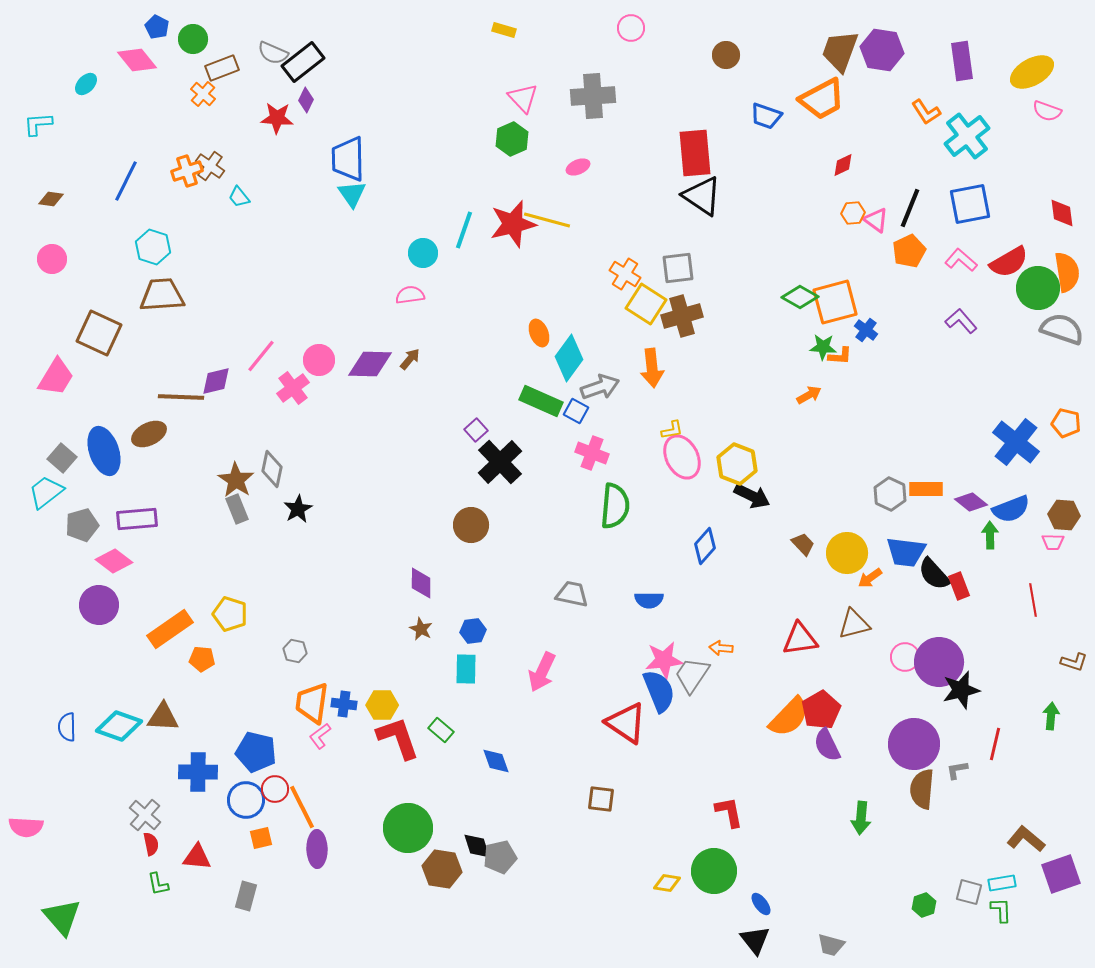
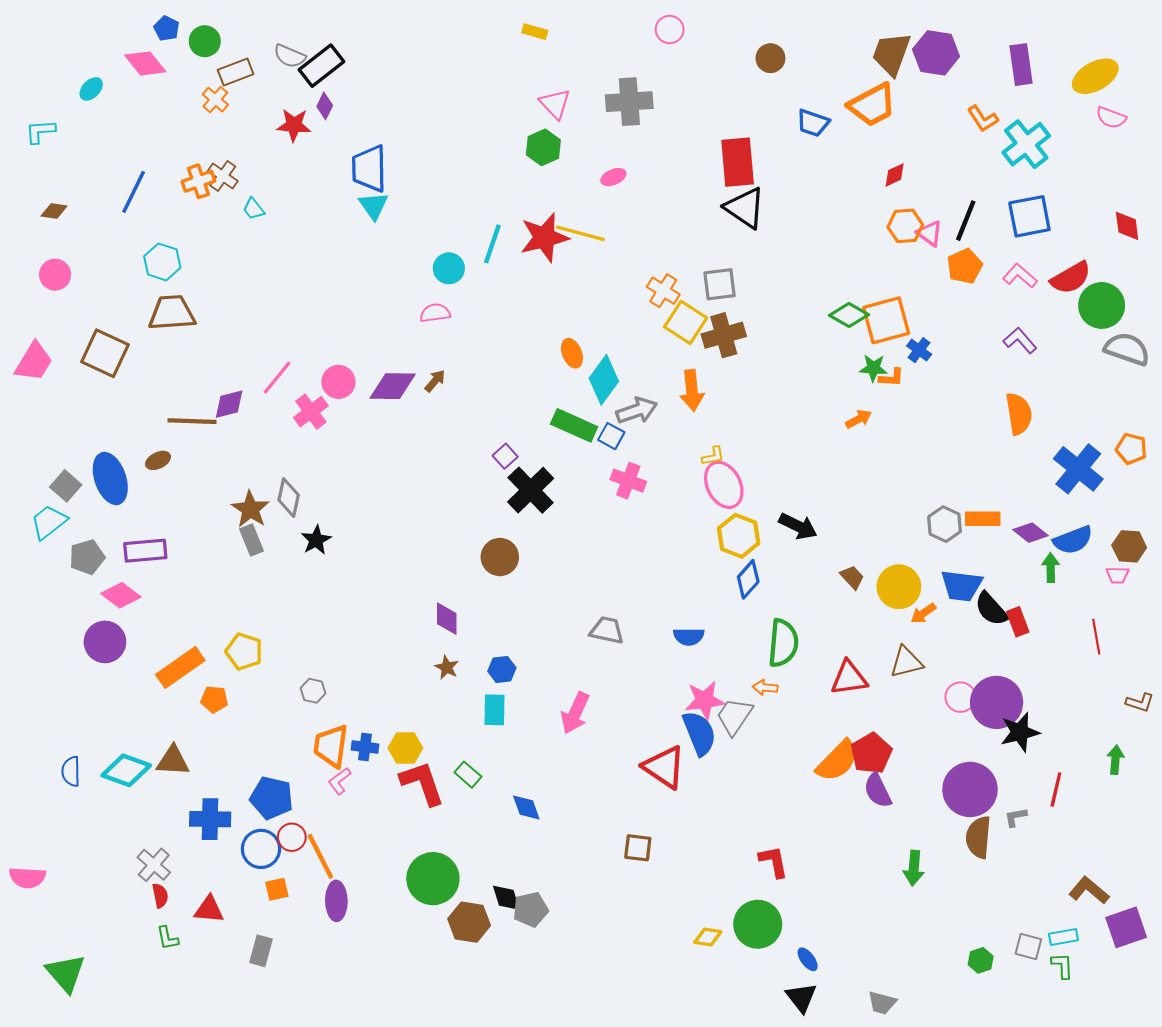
orange hexagon: (853, 213) -> (905, 226), size x1.4
orange semicircle: (1067, 272) -> (1019, 414), moved
pink trapezoid: (56, 377) -> (34, 362), moved
brown ellipse: (149, 434) -> (158, 460), size x0.7
yellow hexagon: (737, 464) -> (739, 536), moved
green semicircle: (615, 506) -> (783, 643), moved

